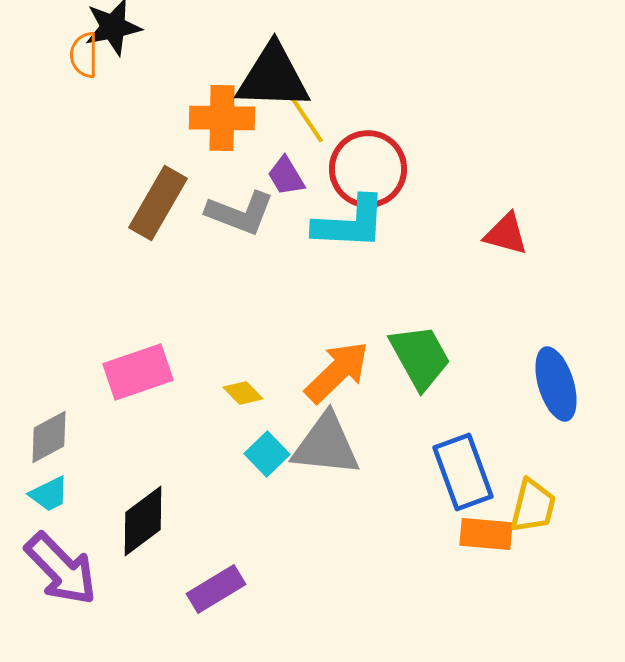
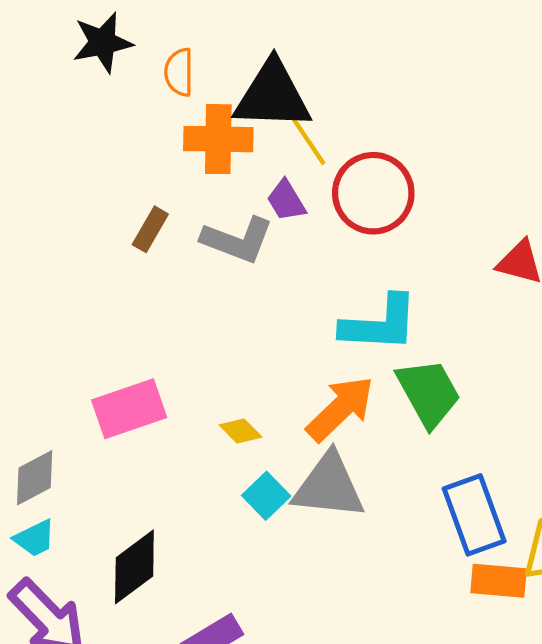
orange semicircle: (84, 55) -> (179, 72), moved
brown rectangle: (158, 203) -> (150, 229), size x0.6
cyan L-shape: (350, 223) -> (380, 324), moved

